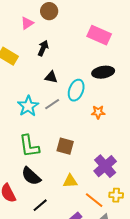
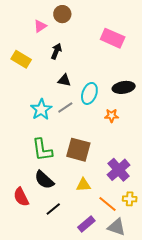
black ellipse: (103, 72) -> (124, 87), moved
brown square: (65, 146) -> (78, 150), size x1.4

